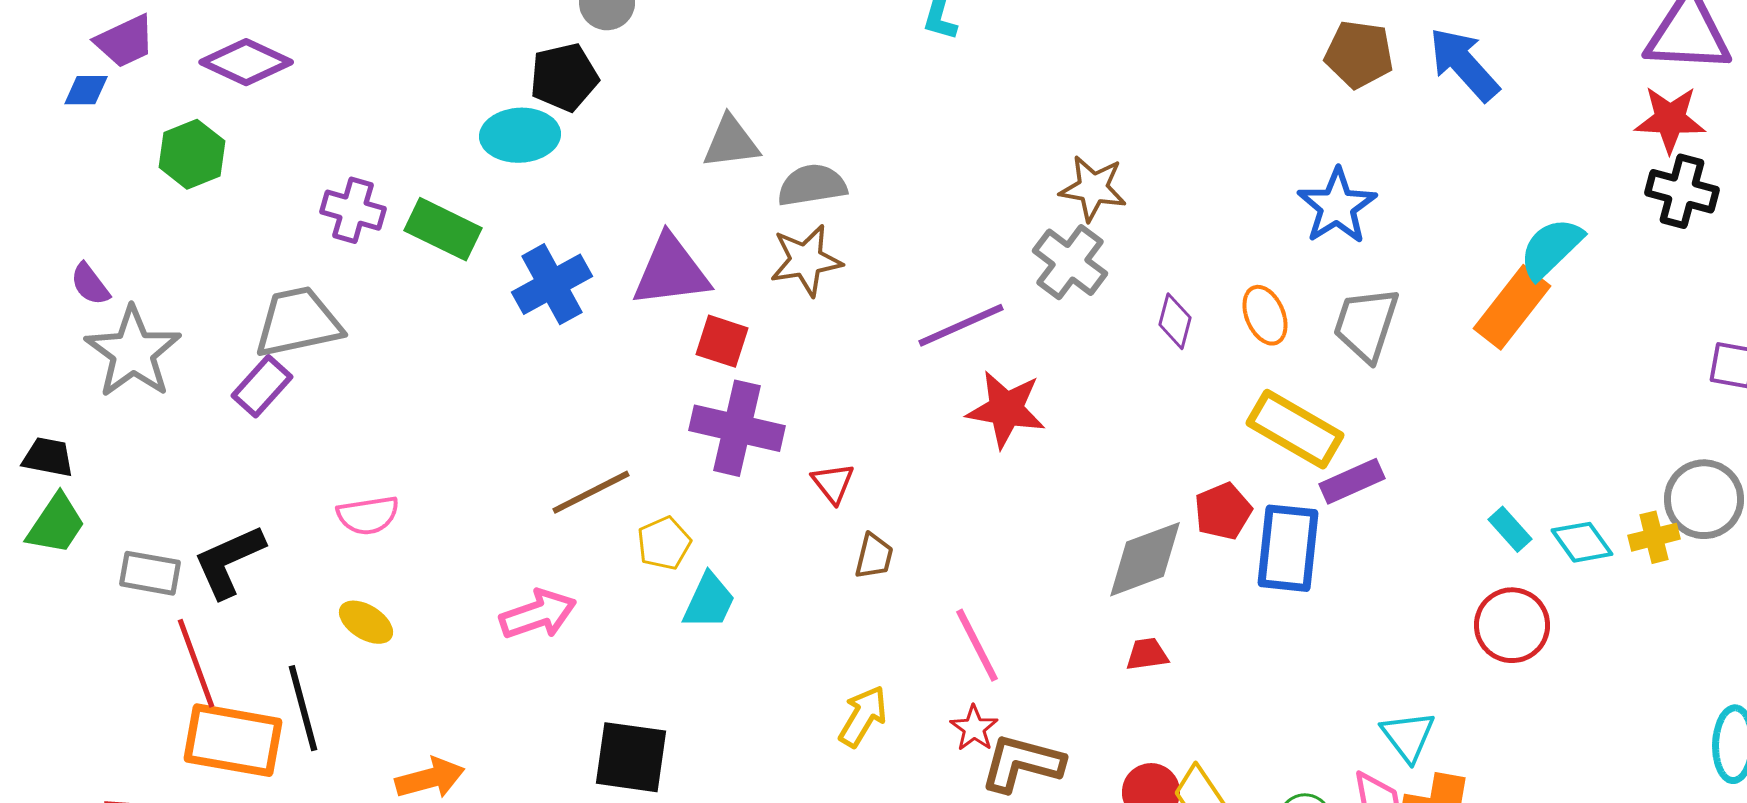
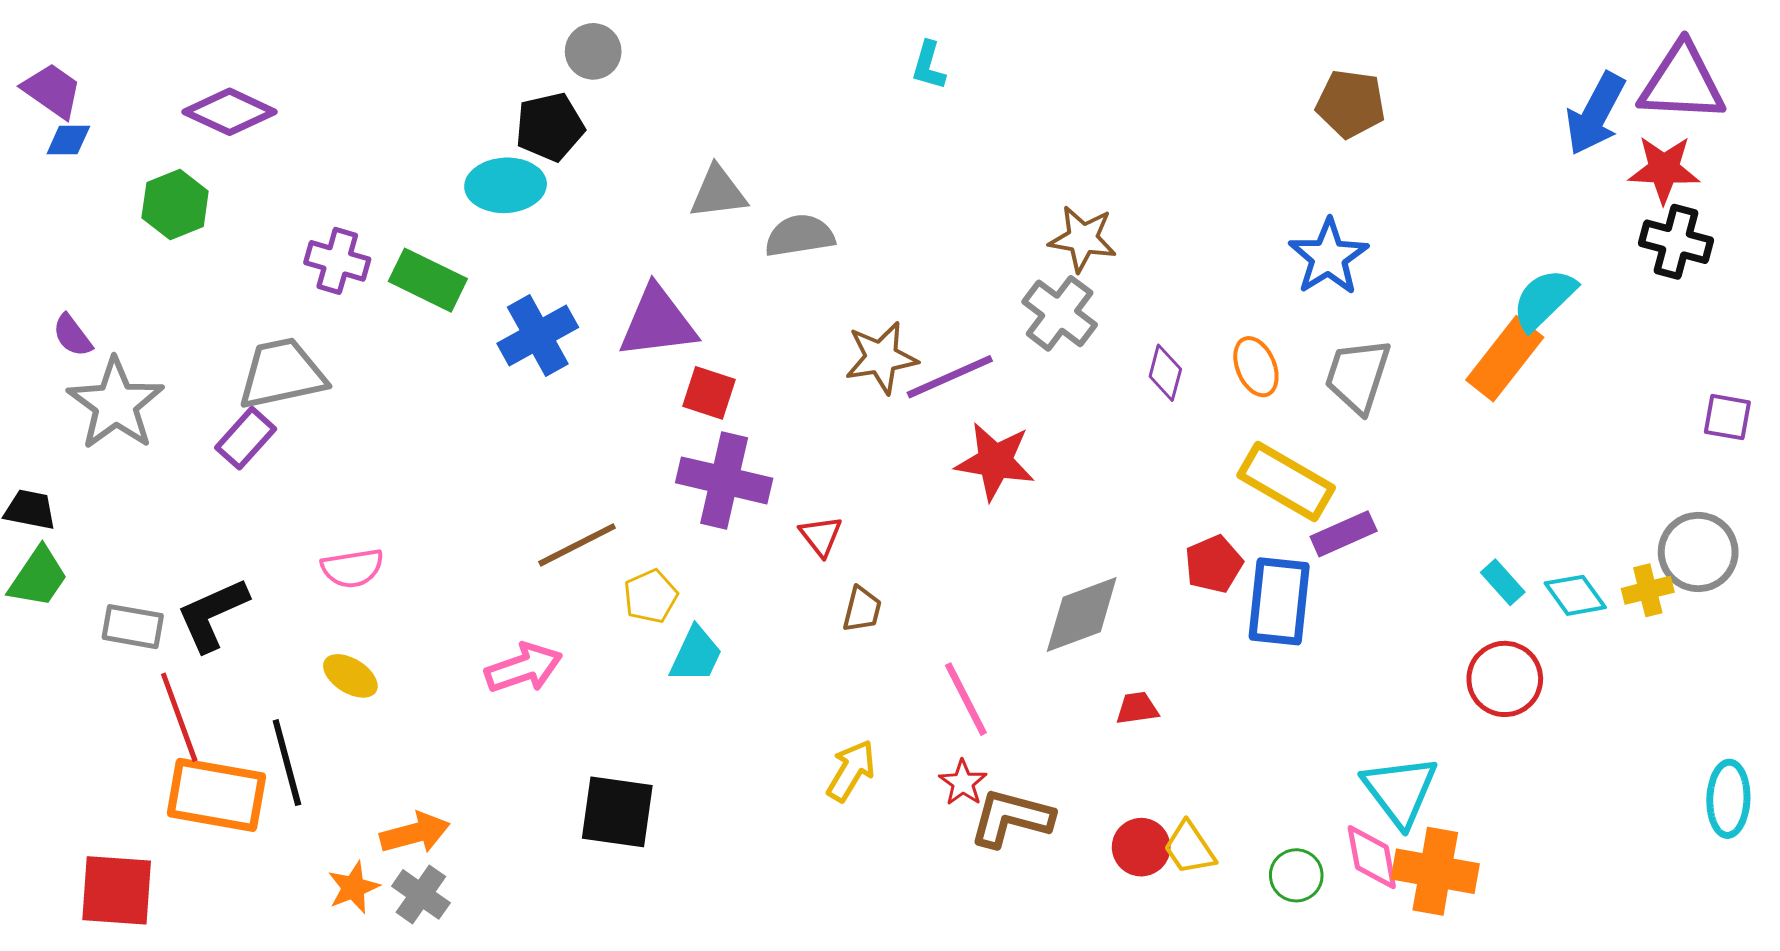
purple trapezoid: (125, 41) -> (52, 91), moved, turned -120
blue arrow: (1464, 64) -> (1595, 114), moved, turned -110
brown star: (806, 260) -> (881, 358), moved
gray diamond: (1145, 559) -> (1082, 614), moved
cyan triangle: (1408, 736) -> (1400, 791), size x1.4

